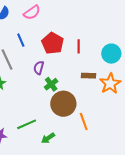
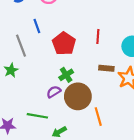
red pentagon: (53, 43) -> (64, 44), moved
purple semicircle: (39, 68) -> (54, 92), moved, turned 40
green line: (27, 124) -> (37, 116), turned 30

